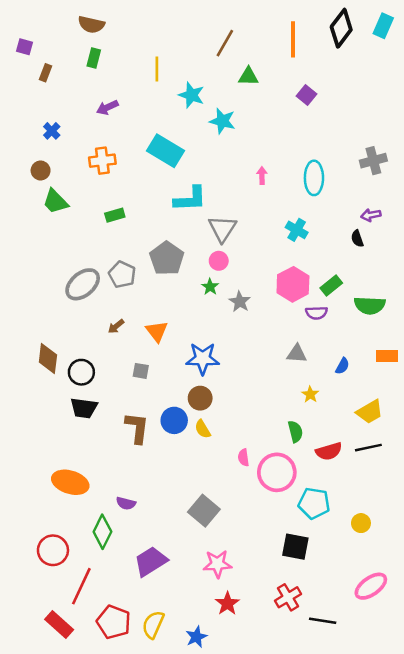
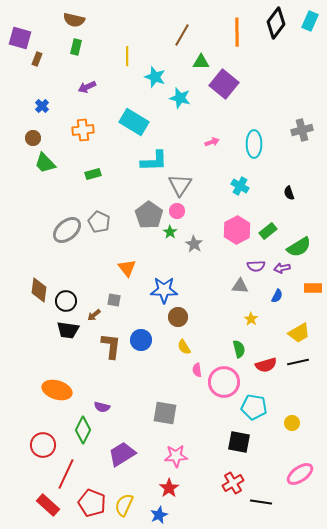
purple square: (24, 47) -> (20, 38), size x1.6
purple square: (307, 95) -> (224, 84), moved, size x1.8
pink arrow: (262, 175) -> (212, 142), turned 72
purple arrow: (371, 215) -> (282, 268), moved
gray pentagon: (167, 258) -> (149, 215), moved
green semicircle: (370, 305) -> (299, 247), turned -35
purple semicircle: (316, 313) -> (256, 266), moved
brown arrow: (116, 326) -> (94, 315), moved
brown circle: (200, 398) -> (178, 317), moved
yellow semicircle: (203, 429) -> (184, 347), moved
gray square: (204, 511) -> (165, 413), turned -30
red star: (227, 603) -> (169, 488), moved

